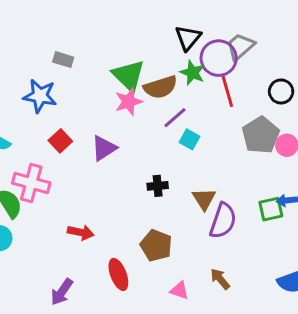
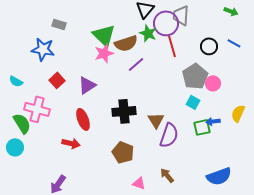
gray trapezoid: (240, 46) -> (181, 15), turned -45
cyan square: (190, 139) -> (193, 102), moved
black cross: (158, 186) -> (124, 111), size x1.6
red ellipse: (118, 274) -> (83, 119), moved

